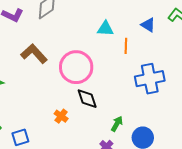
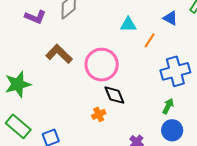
orange line: (126, 46) -> (150, 40), turned 35
orange cross: (61, 116) -> (99, 114), moved, turned 32
green arrow: (117, 124) -> (168, 106), moved

